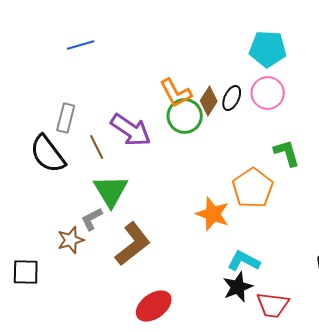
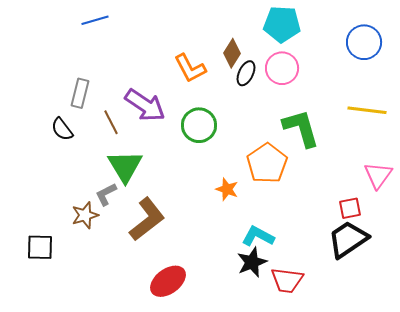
brown diamond: (209, 101) -> (232, 53), moved
green circle: (185, 116) -> (199, 125), moved
green L-shape: (287, 153) -> (301, 128), size x1.4
black semicircle: (48, 154) -> (62, 129), size x0.6
orange star: (213, 214) -> (227, 189), size x0.7

